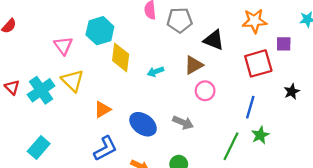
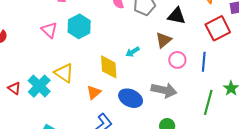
pink triangle: (63, 46) -> (49, 30), moved
yellow diamond: (121, 57) -> (109, 67), moved
blue line: (250, 107) -> (204, 62), moved
gray arrow: (183, 122) -> (164, 90), size x1.4

